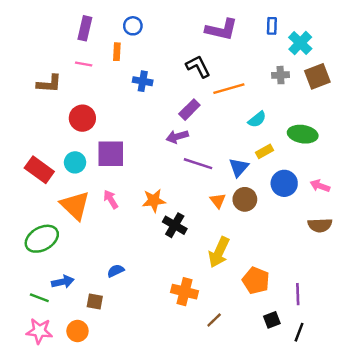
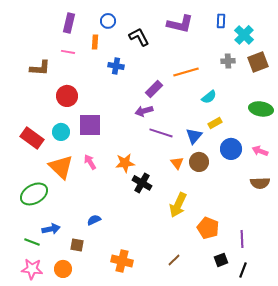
black L-shape: (198, 66) -> (139, 37), moved
green ellipse: (303, 134) -> (261, 109), moved
orange cross: (185, 292) -> (122, 261), moved

